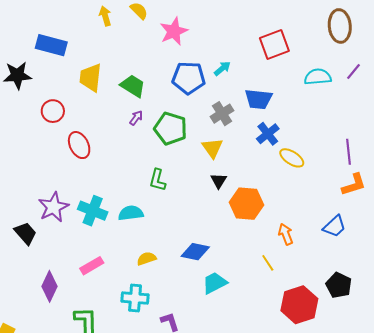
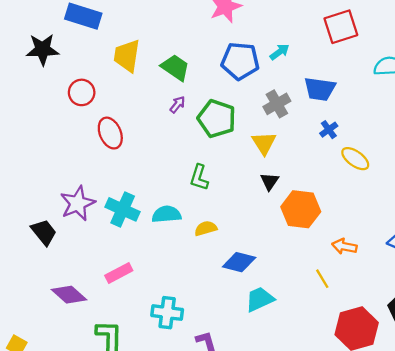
blue cross: (268, 134) -> (329, 130), size x0.7
orange arrow: (286, 234) -> (344, 246), turned -60
yellow semicircle: (147, 259) -> (206, 228), moved
purple diamond: (50, 286) -> (69, 295), turned -76

